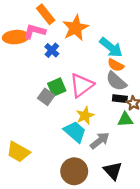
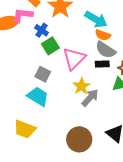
green square: (57, 87) -> (50, 46), moved
black rectangle: (120, 99) -> (102, 64), moved
cyan trapezoid: (75, 132) -> (38, 96), moved
gray arrow: (100, 141) -> (90, 98), moved

